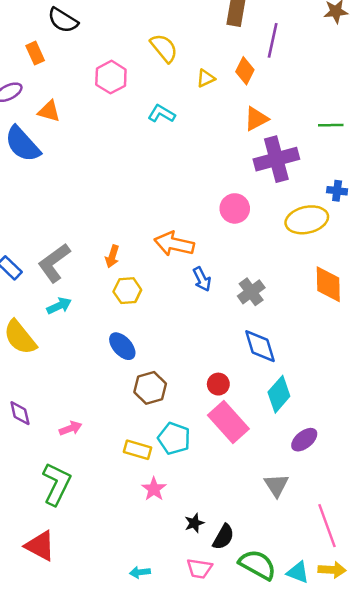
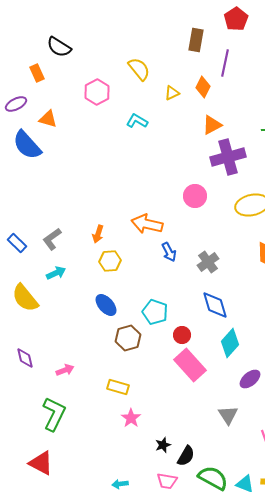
gray L-shape: (54, 263) -> (52, 239), size x0.7
cyan pentagon: (174, 438) -> (155, 312), moved

